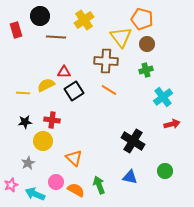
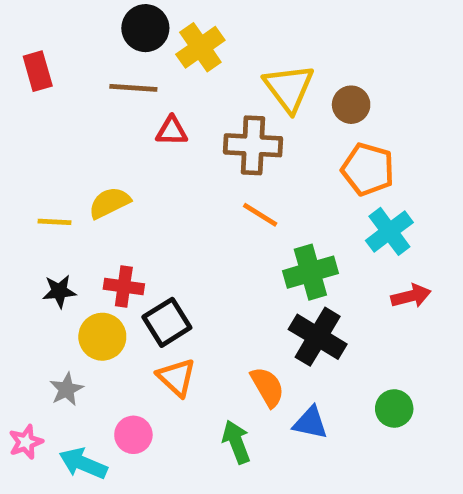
black circle: (40, 16) -> (145, 28), moved
orange pentagon: (142, 19) -> (368, 169), moved
green cross: (146, 70) -> (310, 272), moved, size x1.5
red triangle: (64, 72) -> (172, 131), moved
black square: (74, 91) -> (167, 322), moved
orange semicircle: (76, 190) -> (267, 387), moved, turned 30

